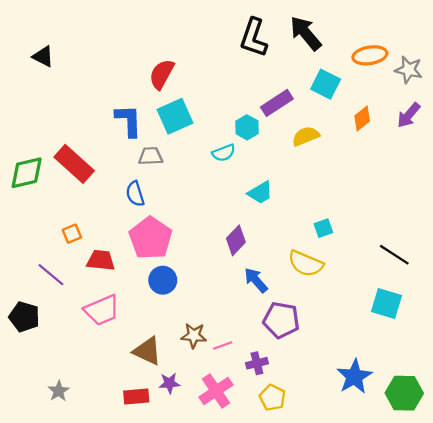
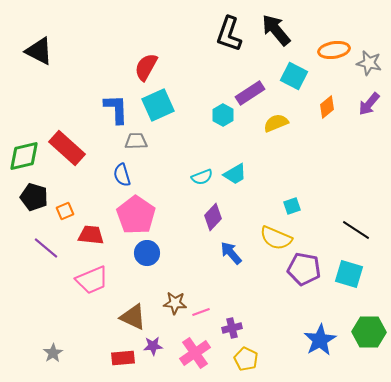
black triangle: (43, 56) -> (39, 51), size x1.4
cyan semicircle: (224, 153) -> (202, 177), moved
black pentagon: (24, 317) -> (34, 197), moved
purple pentagon: (281, 320) -> (304, 269), moved
green hexagon: (404, 393) -> (369, 332), moved

